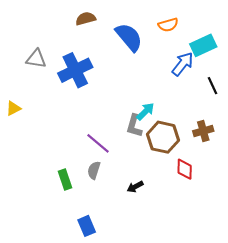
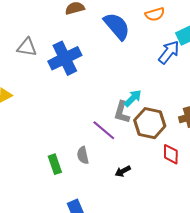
purple line: (98, 143) -> (104, 130), moved
gray semicircle: (94, 170) -> (83, 155), turned -30

